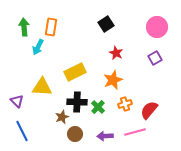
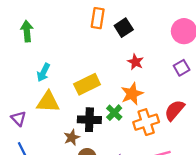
orange rectangle: (51, 27) -> (98, 18), moved
cyan arrow: (38, 47) -> (43, 72), moved
orange cross: (125, 104) -> (146, 122), size x1.5
green cross: (98, 107) -> (114, 113), moved
red semicircle: (149, 110) -> (174, 110), moved

